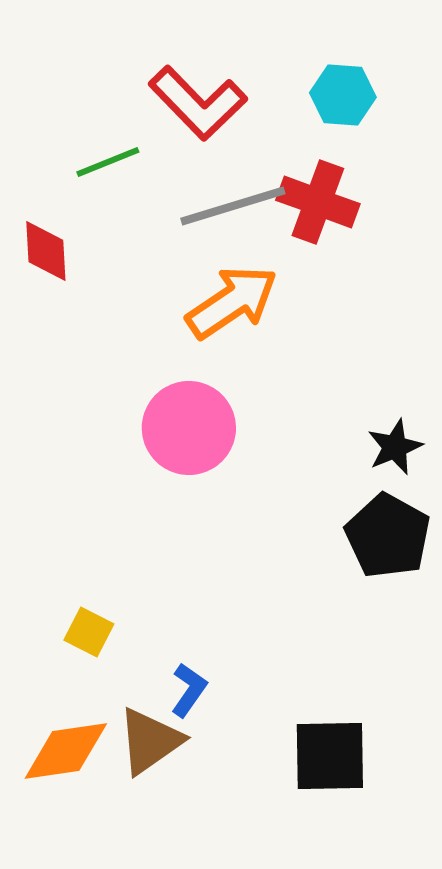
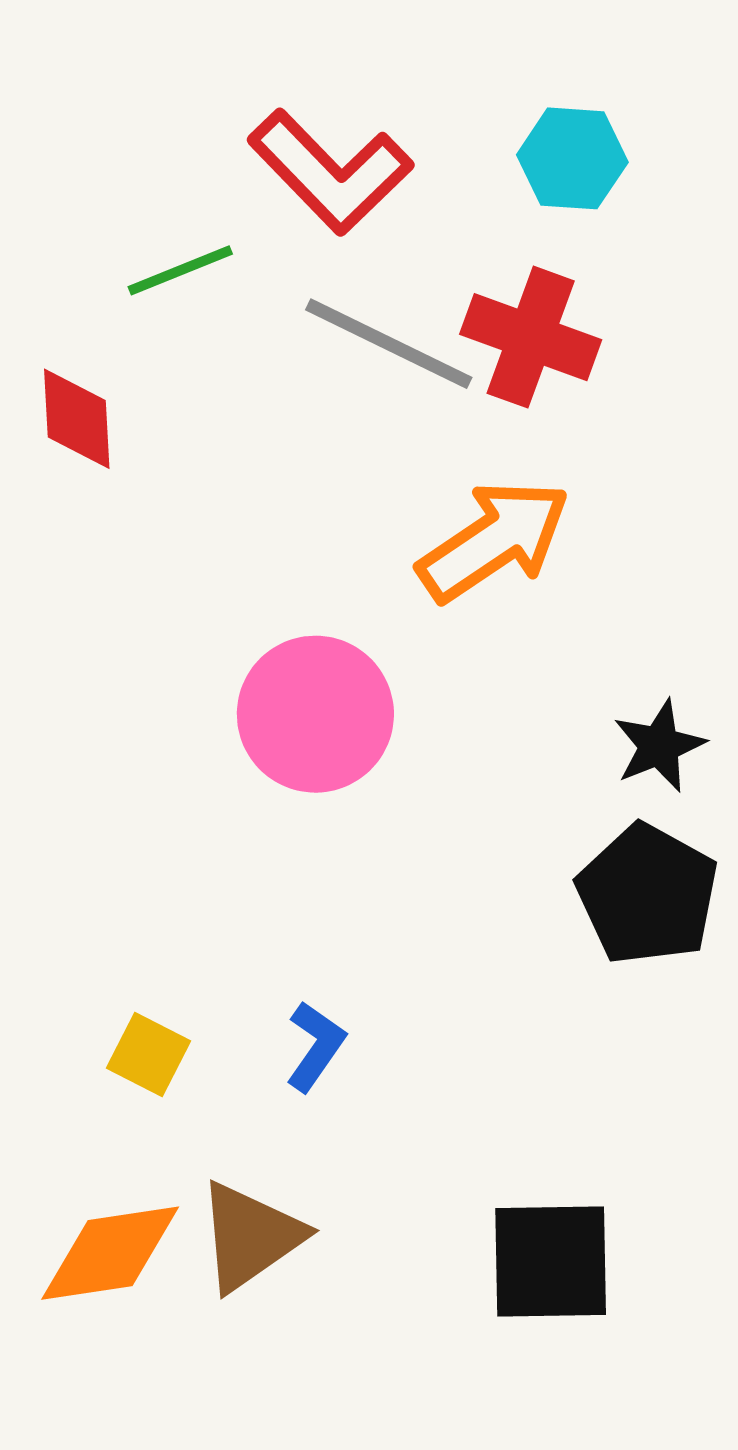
gray line: (233, 206) -> (389, 344), turned 43
orange arrow: (232, 302) -> (494, 541), moved
blue L-shape: (189, 690) -> (315, 1046), moved

